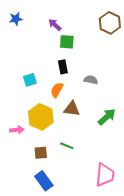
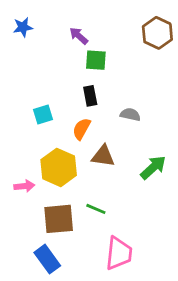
brown square: (41, 153) -> (59, 219), size x1.6
pink trapezoid: (105, 175) -> (119, 253), moved
blue rectangle: (44, 181) -> (47, 259), moved

